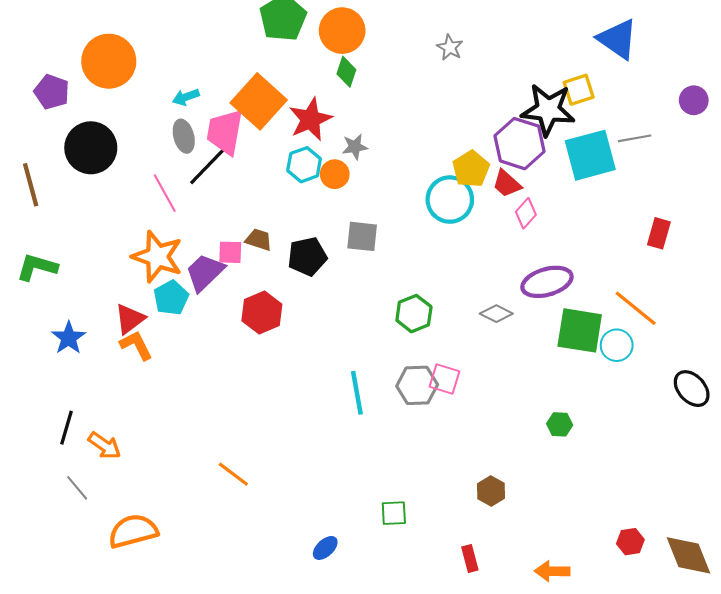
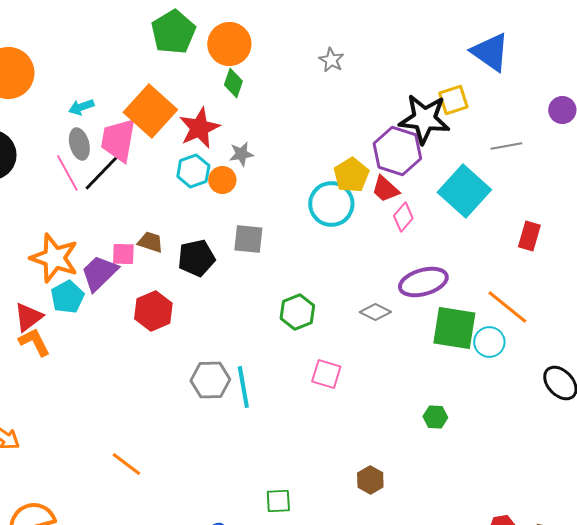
cyan square: (590, 155) -> (464, 191), moved, turned -33
pink line: (165, 193) -> (67, 173), moved
gray hexagon: (417, 385) -> (210, 380), moved

